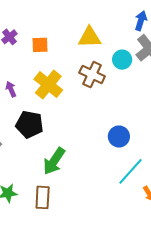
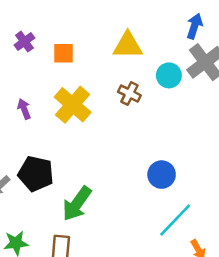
brown cross: (92, 75) -> (129, 94), size x0.7
black pentagon: (30, 124) -> (36, 174), moved

